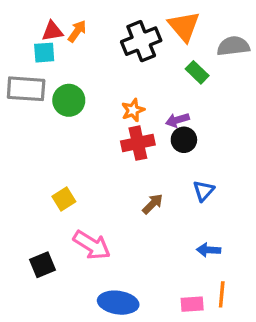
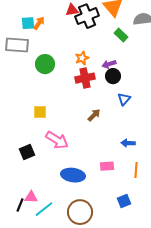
red triangle: (52, 31) -> (72, 10), moved
orange arrow: (77, 31) -> (39, 23), moved
green circle: (69, 100) -> (45, 64), moved
blue triangle: (204, 191) -> (124, 99), moved
yellow square: (64, 199) -> (40, 112), turned 32
pink rectangle: (192, 304) -> (107, 166), moved

